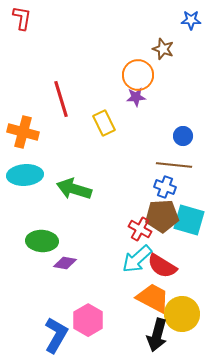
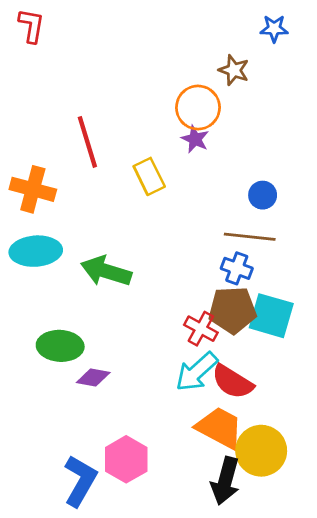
purple star: (136, 97) -> (195, 139), turned 30

